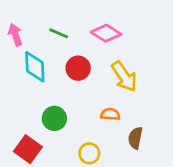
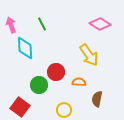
green line: (59, 33) -> (42, 24), turned 40
pink diamond: (106, 33) -> (100, 24), moved
red circle: (78, 68) -> (56, 72), moved

